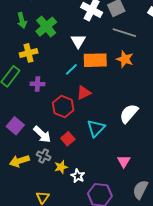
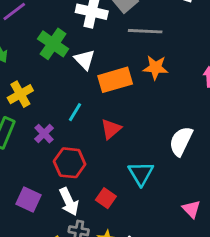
green cross: (46, 27) -> (53, 44), moved
cyan line: (71, 69) -> (75, 112), moved
purple cross: (38, 84) -> (44, 134), turned -32
red hexagon: (63, 106) -> (70, 163), moved
white arrow: (42, 134) -> (69, 202), turned 36

